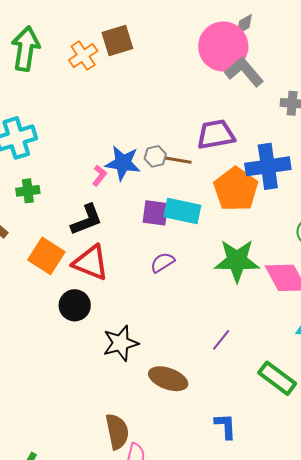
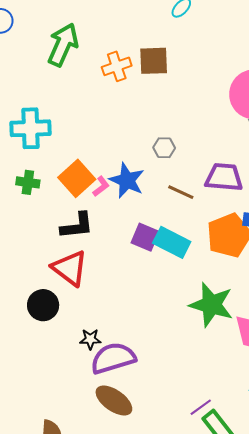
gray hexagon: (155, 156) -> (164, 148), moved
orange square: (46, 256) -> (77, 178), moved
purple semicircle: (162, 262) -> (113, 358), moved, size x1.8
purple line: (221, 340) -> (201, 407), moved
black star: (121, 343) -> (90, 339), moved, size x0.6

